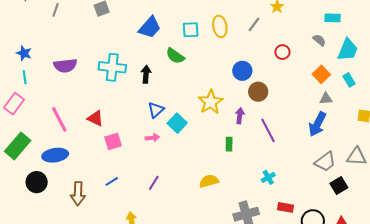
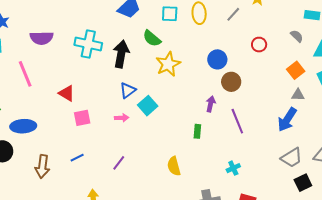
black arrow: (146, 74) -> (121, 54), size x1.5
yellow star: (210, 102) -> (168, 64), moved
pink line: (59, 119) -> (25, 74), moved
yellow semicircle: (209, 181) -> (174, 166), turned -96

